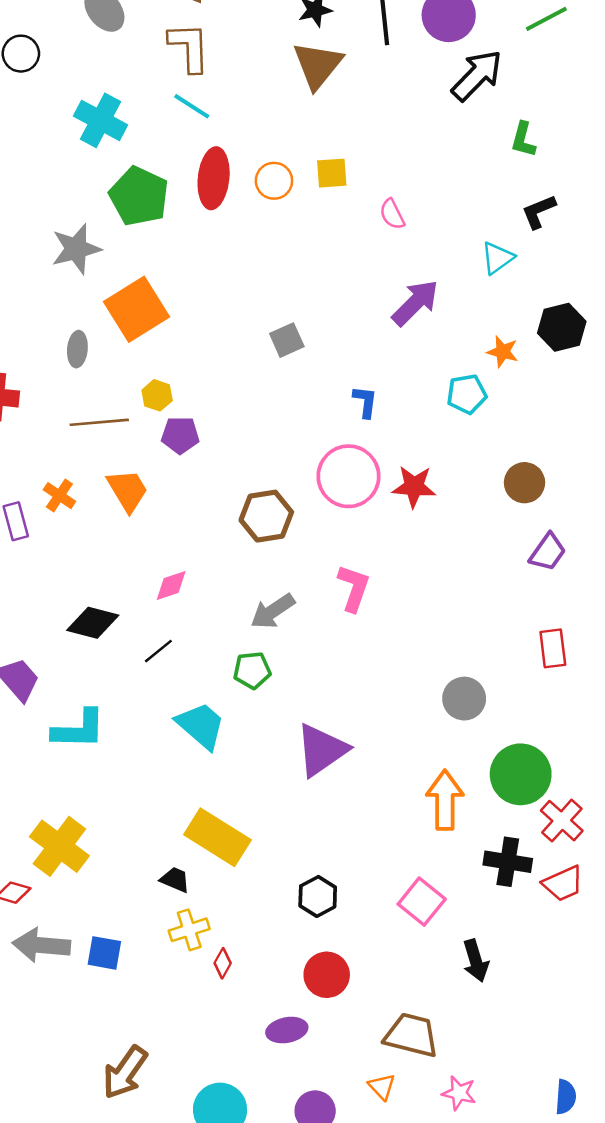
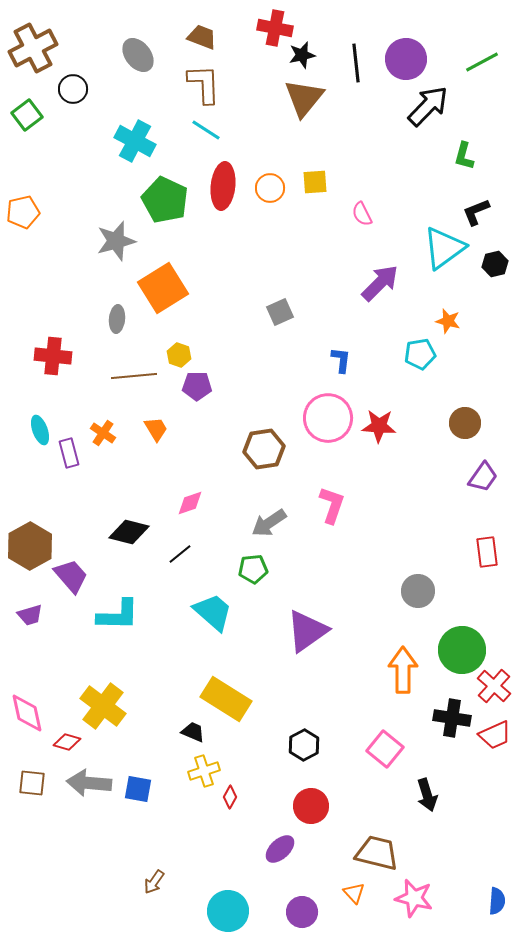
cyan triangle: (498, 258) -> (444, 248), size x1.6
black hexagon: (562, 327) -> (495, 264), moved, size x0.7
orange trapezoid: (128, 490) -> (156, 429), size x0.7
purple ellipse: (287, 1030) -> (280, 849), turned -32
brown arrow: (125, 1072) -> (154, 882), size x0.6
pink star: (459, 1093) -> (414, 898), size x1.4

